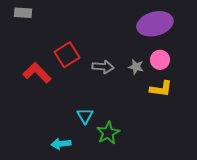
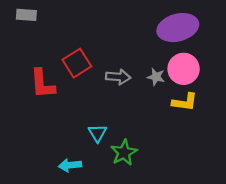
pink circle: (160, 60) -> (184, 69), size x1.4
red L-shape: (37, 73) -> (42, 84), turned -140

